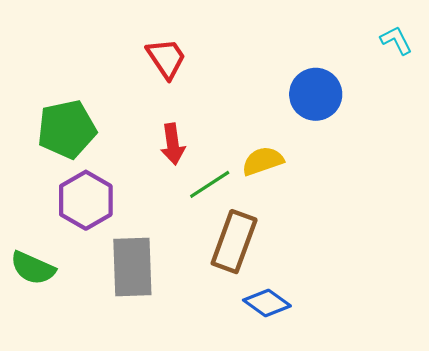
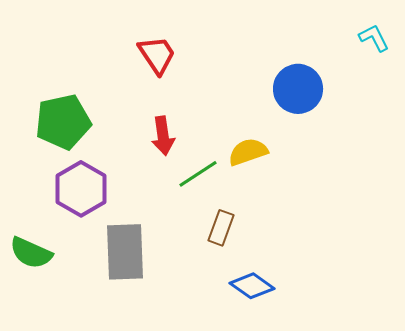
brown rectangle: (234, 242) -> (221, 228), size x0.6

